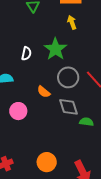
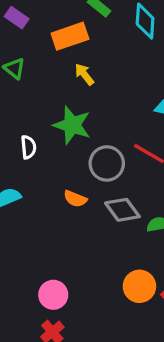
pink circle: (18, 111) -> (53, 295), moved
orange circle: (47, 162) -> (139, 286), moved

